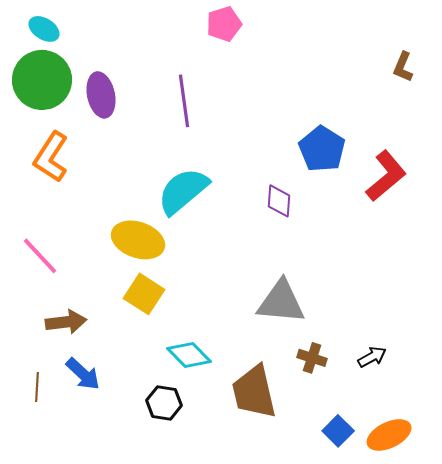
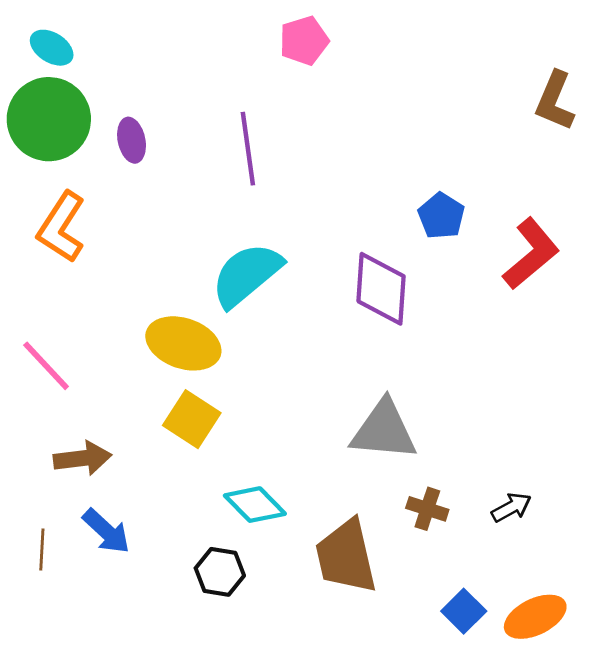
brown L-shape: (403, 67) -> (555, 101), size x1.4
purple ellipse: (101, 95) -> (132, 140), size x0.7
blue pentagon: (322, 149) -> (441, 216), size x0.7
purple diamond: (279, 201) -> (381, 289), size x1.6

